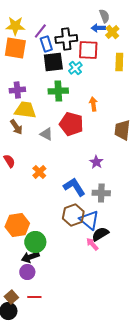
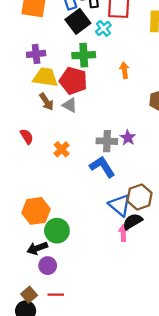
black square: (53, 62) -> (78, 21), turned -30
red pentagon: (71, 124) -> (73, 81), moved
brown arrow: (16, 127) -> (46, 102), moved
gray cross: (101, 193) -> (107, 141), moved
brown hexagon: (73, 215) -> (139, 197), moved
pink arrow: (92, 244) -> (123, 233), turned 40
black arrow: (30, 257) -> (37, 248), moved

